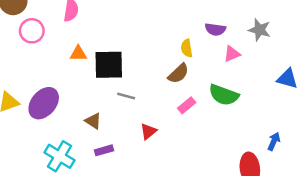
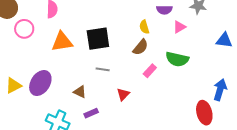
orange triangle: (78, 54) -> (62, 42), size x1.6
black square: (109, 65) -> (98, 39), moved
blue arrow: (274, 141) -> (220, 90), size x1.5

